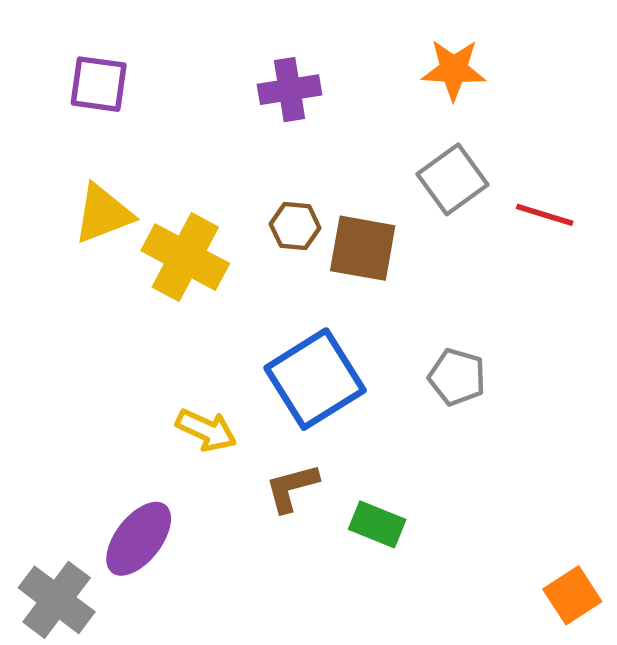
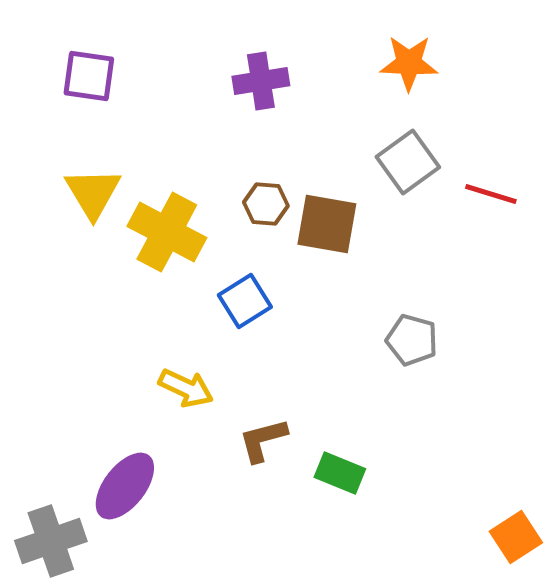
yellow triangle: (103, 214) -> (93, 193), turned -40
blue square: (315, 379) -> (245, 301), moved, size x0.6
gray cross: (57, 600) -> (51, 541), turned 34

